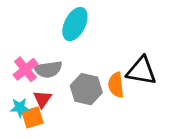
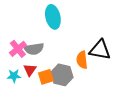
cyan ellipse: (75, 24) -> (53, 17), turned -40
gray hexagon: (86, 89) -> (62, 75), moved
orange square: (33, 117) -> (46, 77), moved

